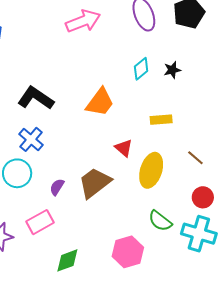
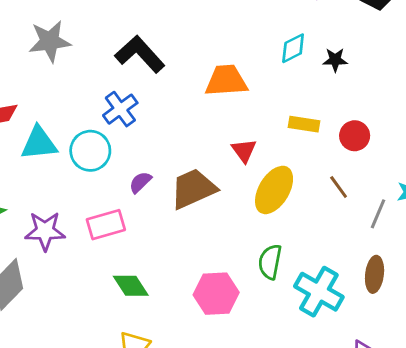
orange trapezoid: (100, 102) -> (226, 81), turned -144
red circle: (203, 197) -> (355, 136), moved
green semicircle: (160, 221) -> (270, 262), turned 50
green diamond: (67, 260) -> (131, 286), turned 64

